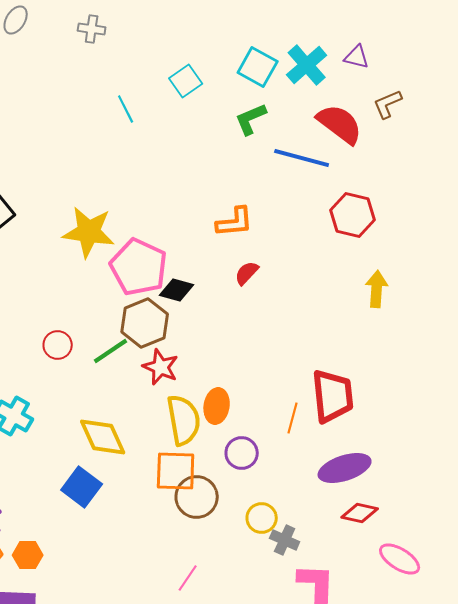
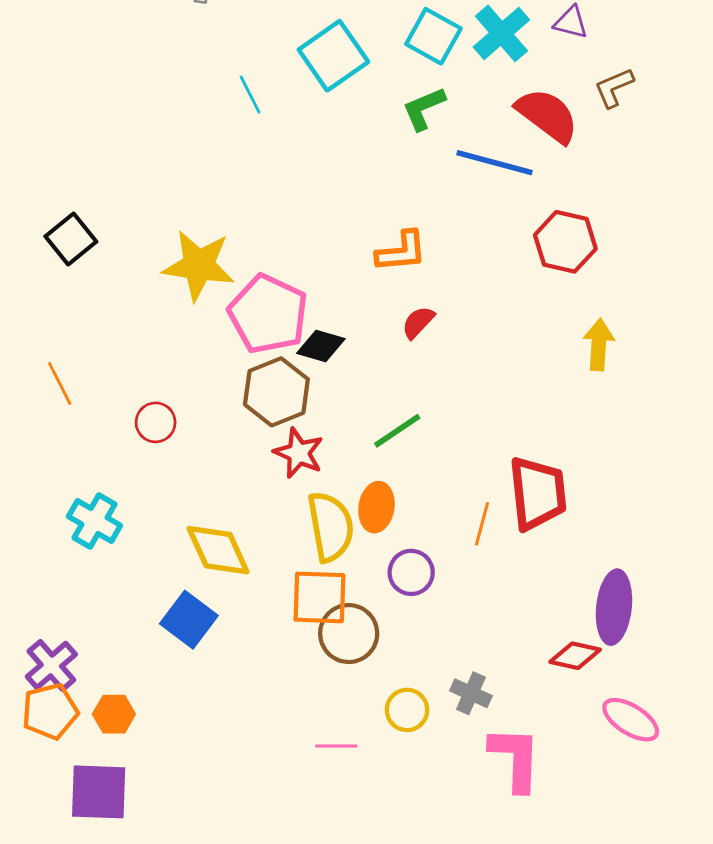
cyan square: (186, 81) -> (333, 56), size x1.5
green line: (111, 351) -> (397, 431), moved
purple ellipse: (345, 468) -> (614, 607), moved, turned -66
yellow circle: (262, 518) -> (407, 710), moved
pink line: (188, 578) -> (336, 746), turned 56

